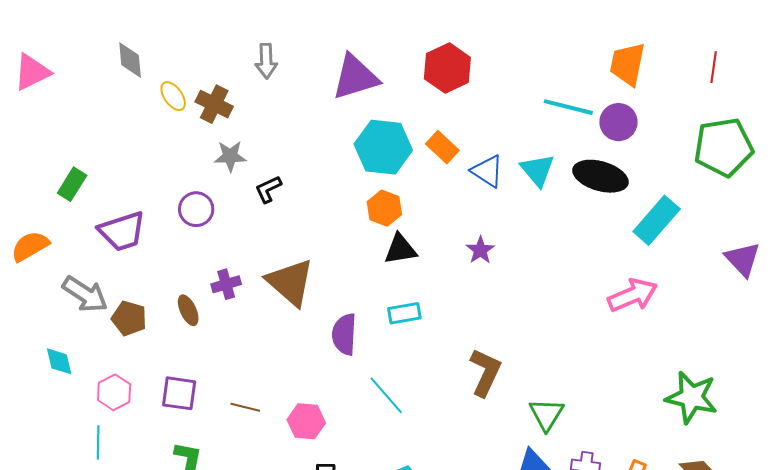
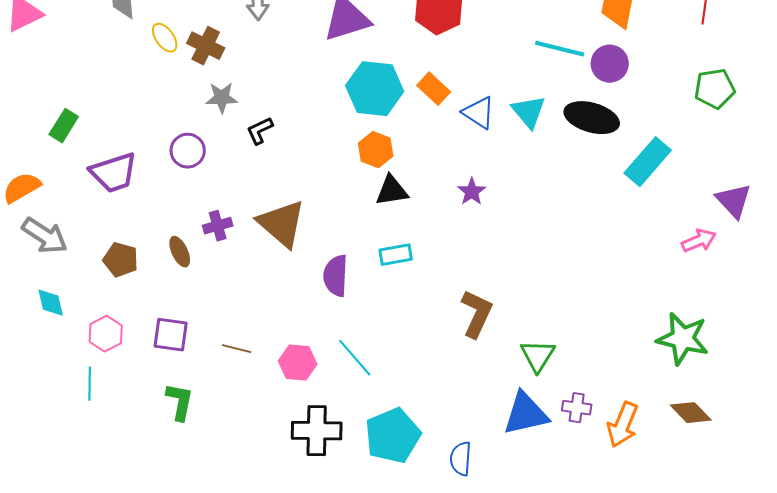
green pentagon: (724, 147) -> (715, 89), size x0.7
gray arrow: (85, 294) -> (45, 236), moved
pink arrow: (633, 295) -> (699, 241), moved, size x0.7
cyan line: (386, 395) -> (355, 358), moved

